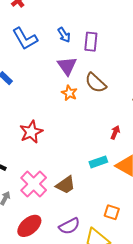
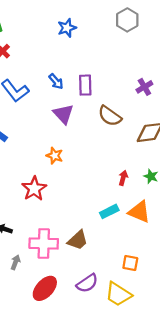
brown semicircle: (96, 83) -> (110, 116), moved
orange star: (69, 93) -> (55, 156), moved
pink cross: (34, 184) -> (44, 243), turned -36

